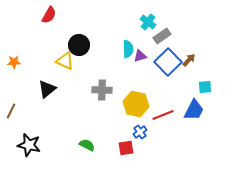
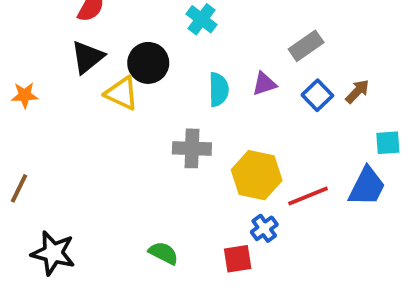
cyan cross: (148, 22) -> (201, 19), moved
cyan semicircle: (128, 49) -> (219, 90), moved
blue square: (168, 62) -> (317, 95), size x0.6
black triangle: (47, 89) -> (87, 57), moved

